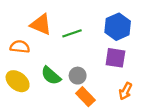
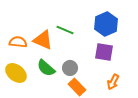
orange triangle: (41, 24) -> (43, 40), moved
green line: (72, 33) -> (65, 30), turned 42

